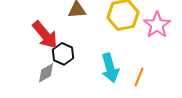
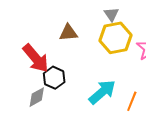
cyan arrow: (110, 68) -> (102, 92), turned -116

